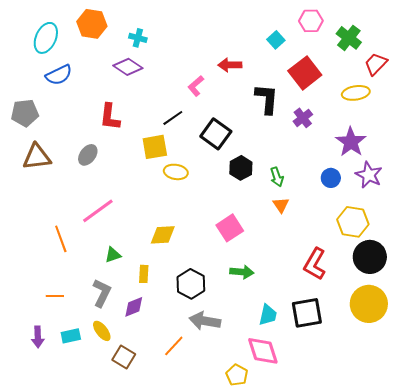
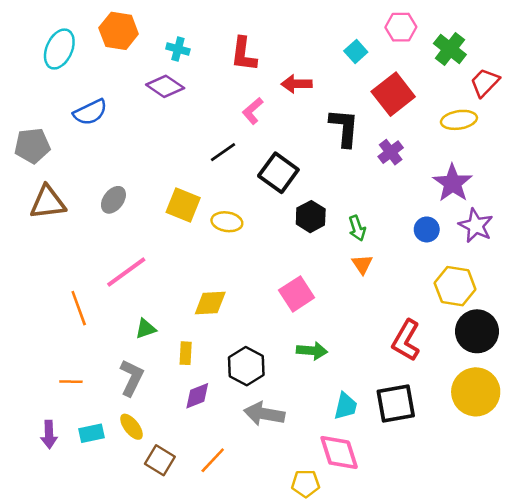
blue semicircle: (59, 75) -> (90, 112), moved
red L-shape: (110, 117) -> (244, 54), moved
yellow square: (155, 147) -> (183, 205), moved, turned 32
purple diamond: (134, 307) -> (197, 396), moved
orange line: (174, 346) -> (213, 460), moved
yellow pentagon: (237, 375) -> (306, 483), turned -30

